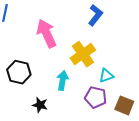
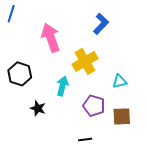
cyan triangle: (106, 76) -> (120, 81), moved
brown square: (124, 105) -> (122, 116), turned -30

